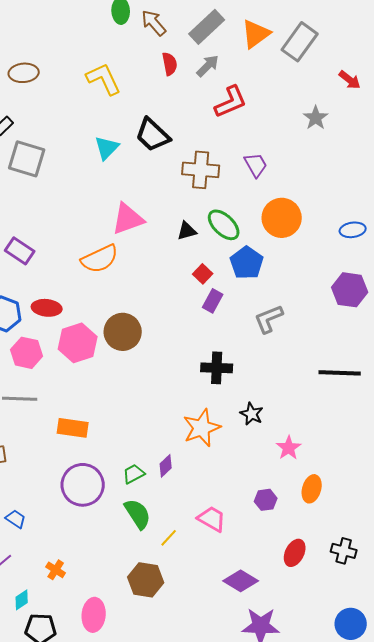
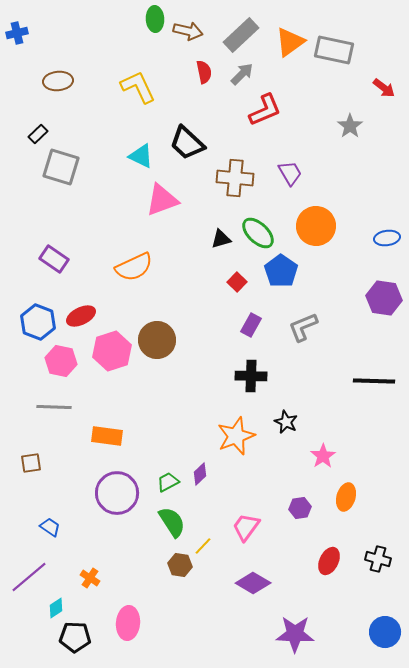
brown arrow: (154, 23) -> (188, 31), turned 144
gray rectangle: (300, 42) -> (334, 50), turned 66
cyan triangle: (107, 148) -> (141, 156), turned -48
pink triangle: (128, 219) -> (162, 200), moved
purple rectangle: (213, 301) -> (251, 325), moved
red ellipse: (47, 308) -> (81, 316), turned -32
pink trapezoid: (212, 519) -> (246, 527), turned -84
brown hexagon: (146, 580) -> (180, 565), moved, size x0.7
purple diamond: (241, 581) -> (253, 583), moved

